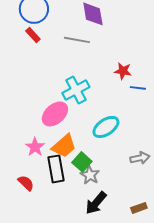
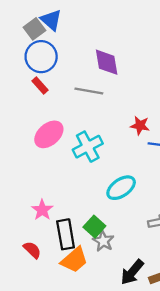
pink ellipse: (55, 114) -> (49, 134), moved
orange trapezoid: (64, 146) -> (74, 260), moved
black arrow: (96, 203) -> (132, 272), moved

